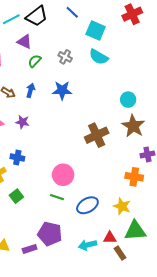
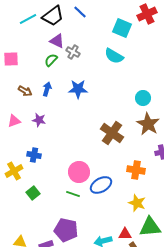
blue line: (72, 12) -> (80, 12), moved
cyan square: (96, 30) -> (122, 28), moved
purple triangle: (24, 42) -> (57, 41), moved
gray cross: (65, 57) -> (73, 52), moved
brown cross: (97, 135) -> (112, 133), turned -30
orange cross: (134, 177) -> (136, 170), moved
blue ellipse: (87, 205) -> (101, 185), moved

